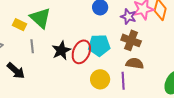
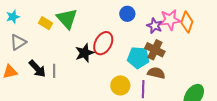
cyan pentagon: (99, 45) -> (138, 58), moved
gray line: (32, 46) -> (54, 71), moved
red ellipse: (81, 52) -> (103, 43), moved

